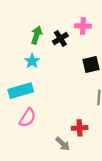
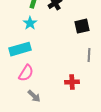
gray arrow: (63, 144) -> (34, 96), moved

